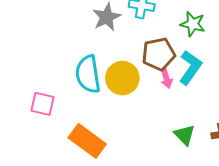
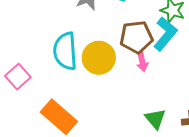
cyan L-shape: (190, 67) -> (165, 34), moved
pink square: (42, 104) -> (18, 77), turned 30

